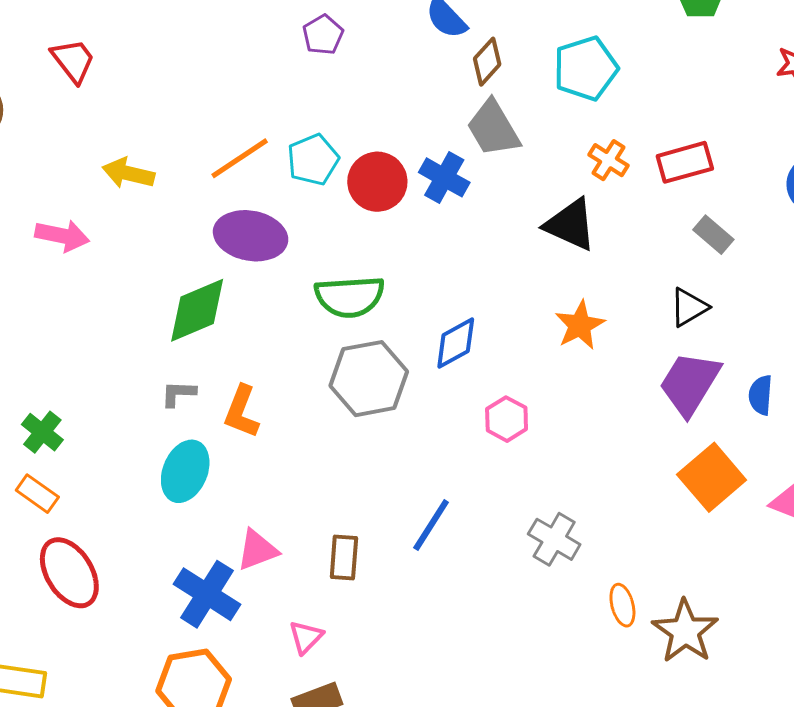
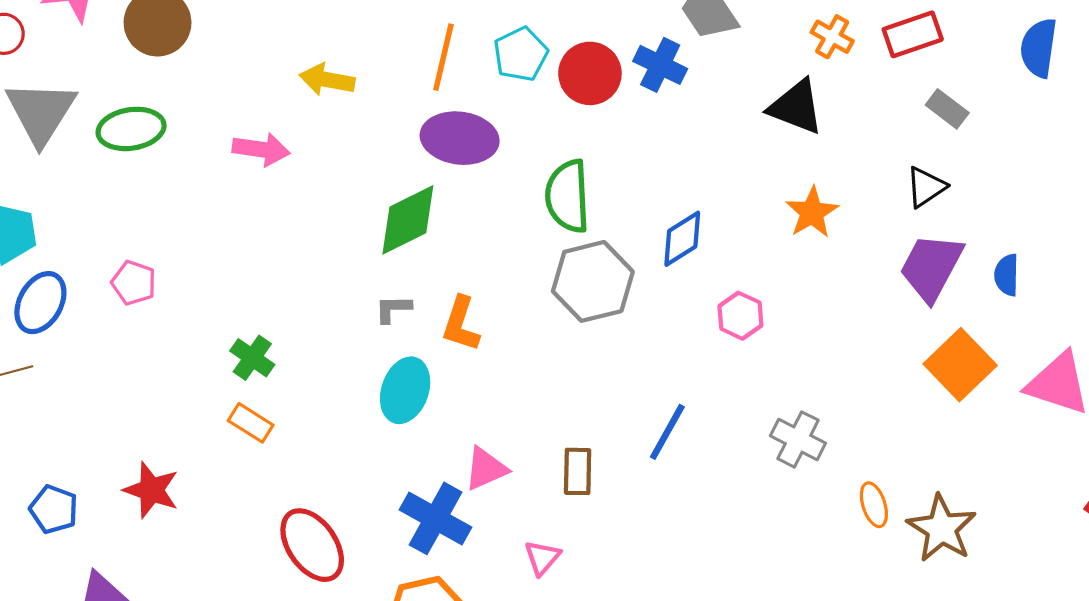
orange line: (240, 158) -> (443, 57), turned -40
green semicircle: (350, 297) -> (568, 196), turned 94
red ellipse: (69, 573) -> (312, 545), moved

